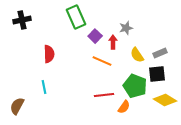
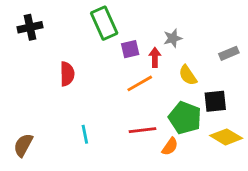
purple square: (95, 36) -> (130, 49), turned 32
gray rectangle: (160, 53) -> (229, 53), moved
orange line: (102, 61) -> (140, 83), turned -54
cyan line: (44, 87) -> (85, 134), moved

